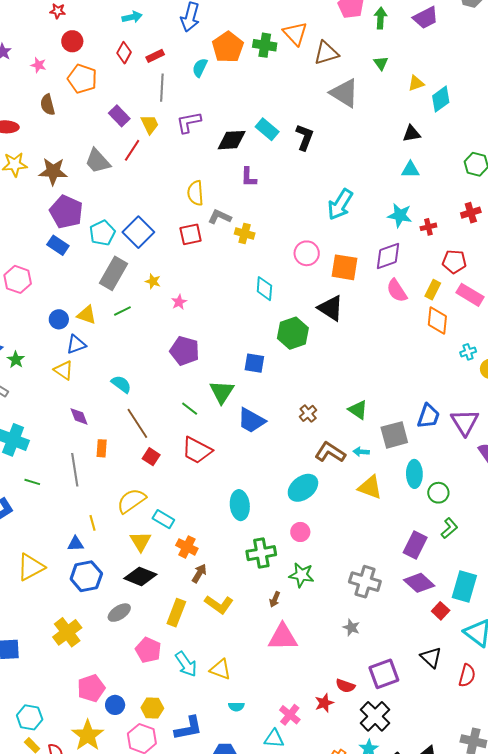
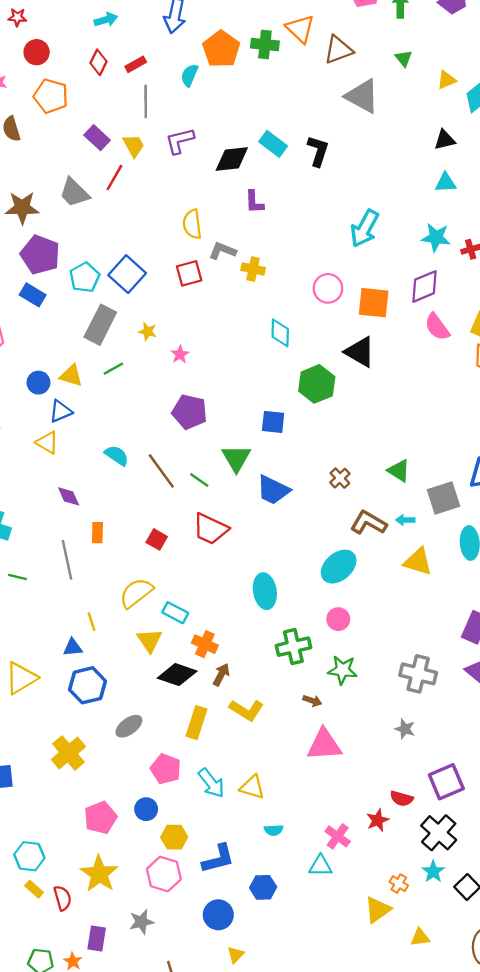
brown line: (137, 423) -> (161, 471), moved
black diamond: (140, 576) -> (177, 675), moved
brown arrow: (275, 599) -> (312, 701), turned -91
blue circle: (115, 705) -> (146, 809), moved

